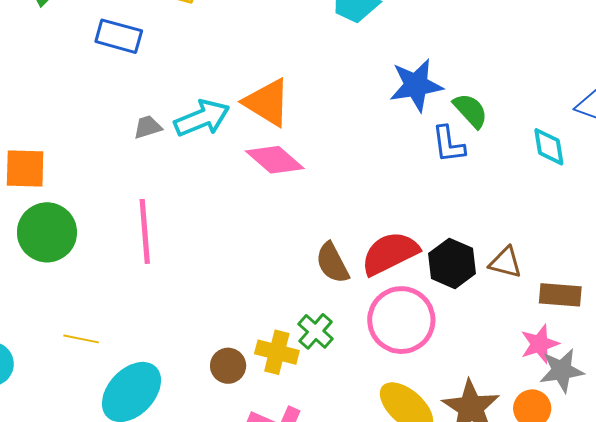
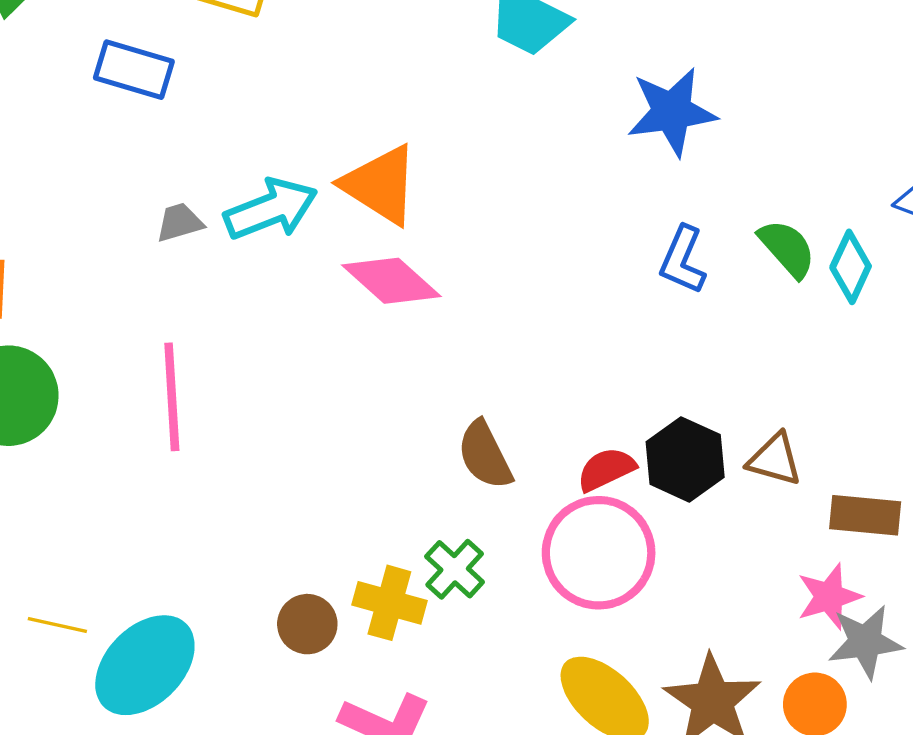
blue star: (416, 85) -> (672, 112), moved
green semicircle: (471, 111) -> (787, 248), moved
blue L-shape: (449, 144) -> (683, 260), turned 30
cyan diamond: (549, 147) -> (851, 267), turned 33
red semicircle: (390, 253) -> (606, 469), moved, size x0.6
yellow line: (81, 339) -> (57, 625), moved

